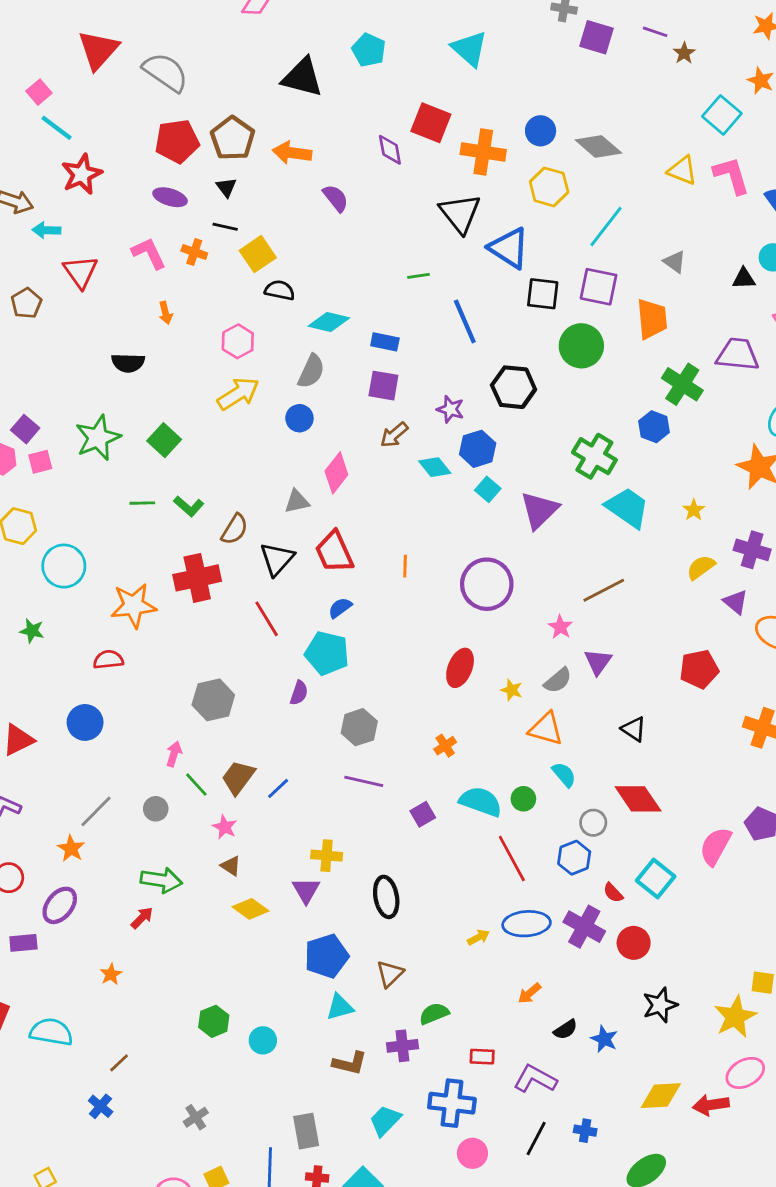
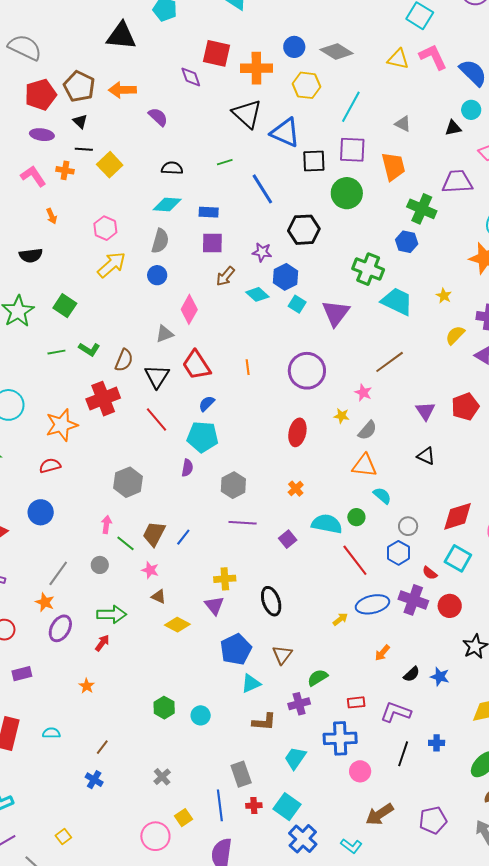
black semicircle: (280, 290) -> (172, 168), moved
purple triangle: (598, 662) -> (425, 411), moved
yellow star: (512, 690) -> (342, 416), moved
red diamond: (638, 799) -> (458, 516), moved, turned -64
purple ellipse: (60, 905) -> (60, 628), moved
cyan semicircle: (51, 1032) -> (51, 733), size x0.6

